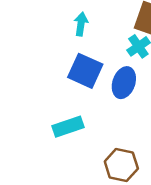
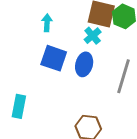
cyan rectangle: (68, 127) -> (19, 106), moved, turned -55

